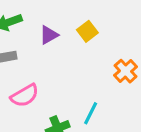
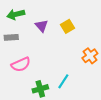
purple triangle: (49, 35) -> (42, 26), turned -48

